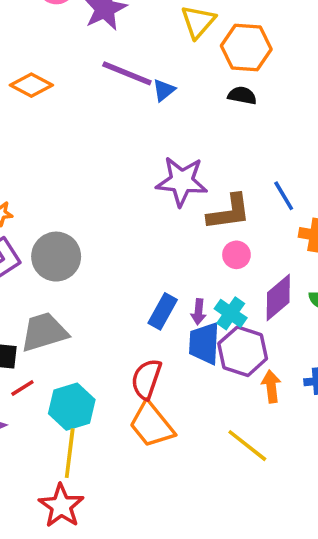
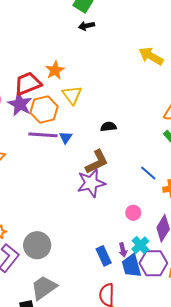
orange hexagon: (246, 48) -> (44, 109), moved
brown L-shape: (229, 212) -> (97, 162), moved
blue rectangle: (163, 311) -> (104, 256), turned -36
cyan cross: (231, 313) -> (140, 245), turned 30

